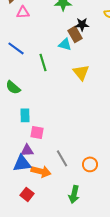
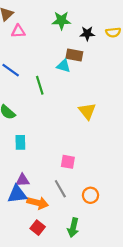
black star: (82, 24) -> (87, 33), moved
brown rectangle: (75, 34) -> (74, 55), turned -49
yellow triangle: (81, 72) -> (87, 111), moved
pink square: (37, 132) -> (68, 162), moved
red square: (27, 194) -> (38, 228), moved

